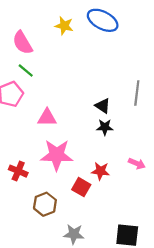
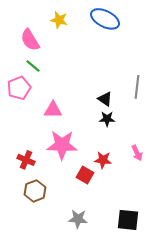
yellow star: (64, 26) -> (59, 20), moved
pink arrow: (137, 164) -> (137, 153), turned 42
brown hexagon: (45, 204) -> (35, 191), moved

